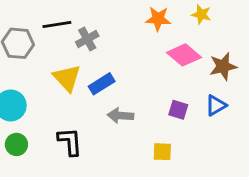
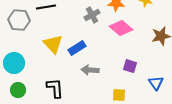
gray cross: (87, 39) -> (92, 15), moved
pink diamond: (184, 55) -> (121, 28), moved
blue triangle: (216, 105) -> (156, 83), moved, turned -35

